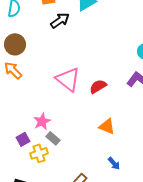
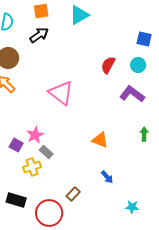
black arrow: (60, 20) -> (39, 35), moved
red semicircle: (98, 86) -> (108, 65), moved, turned -30
purple square: (23, 139) -> (16, 145), moved, turned -32

